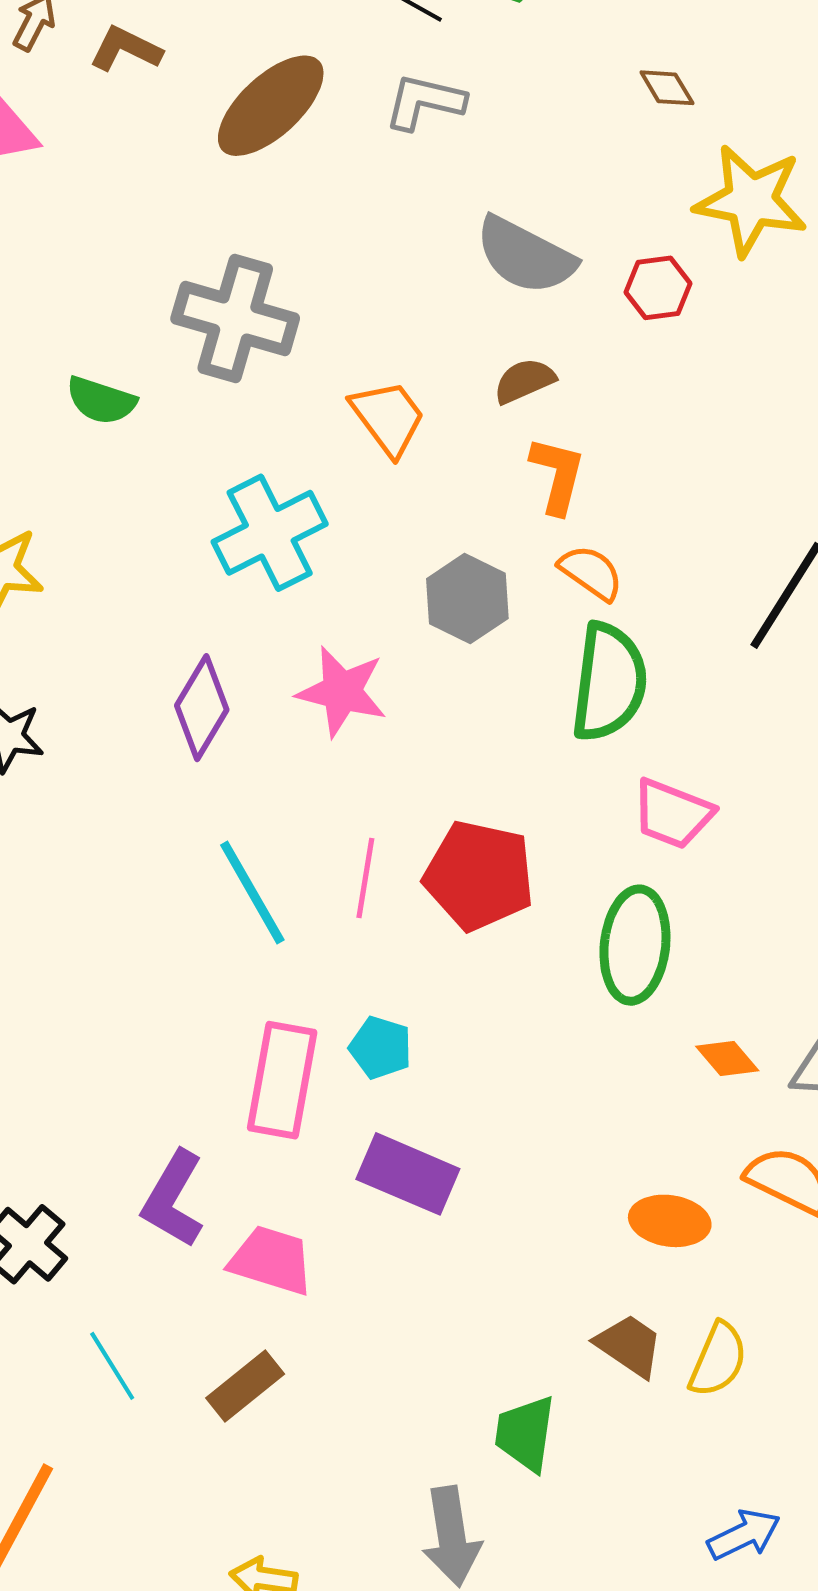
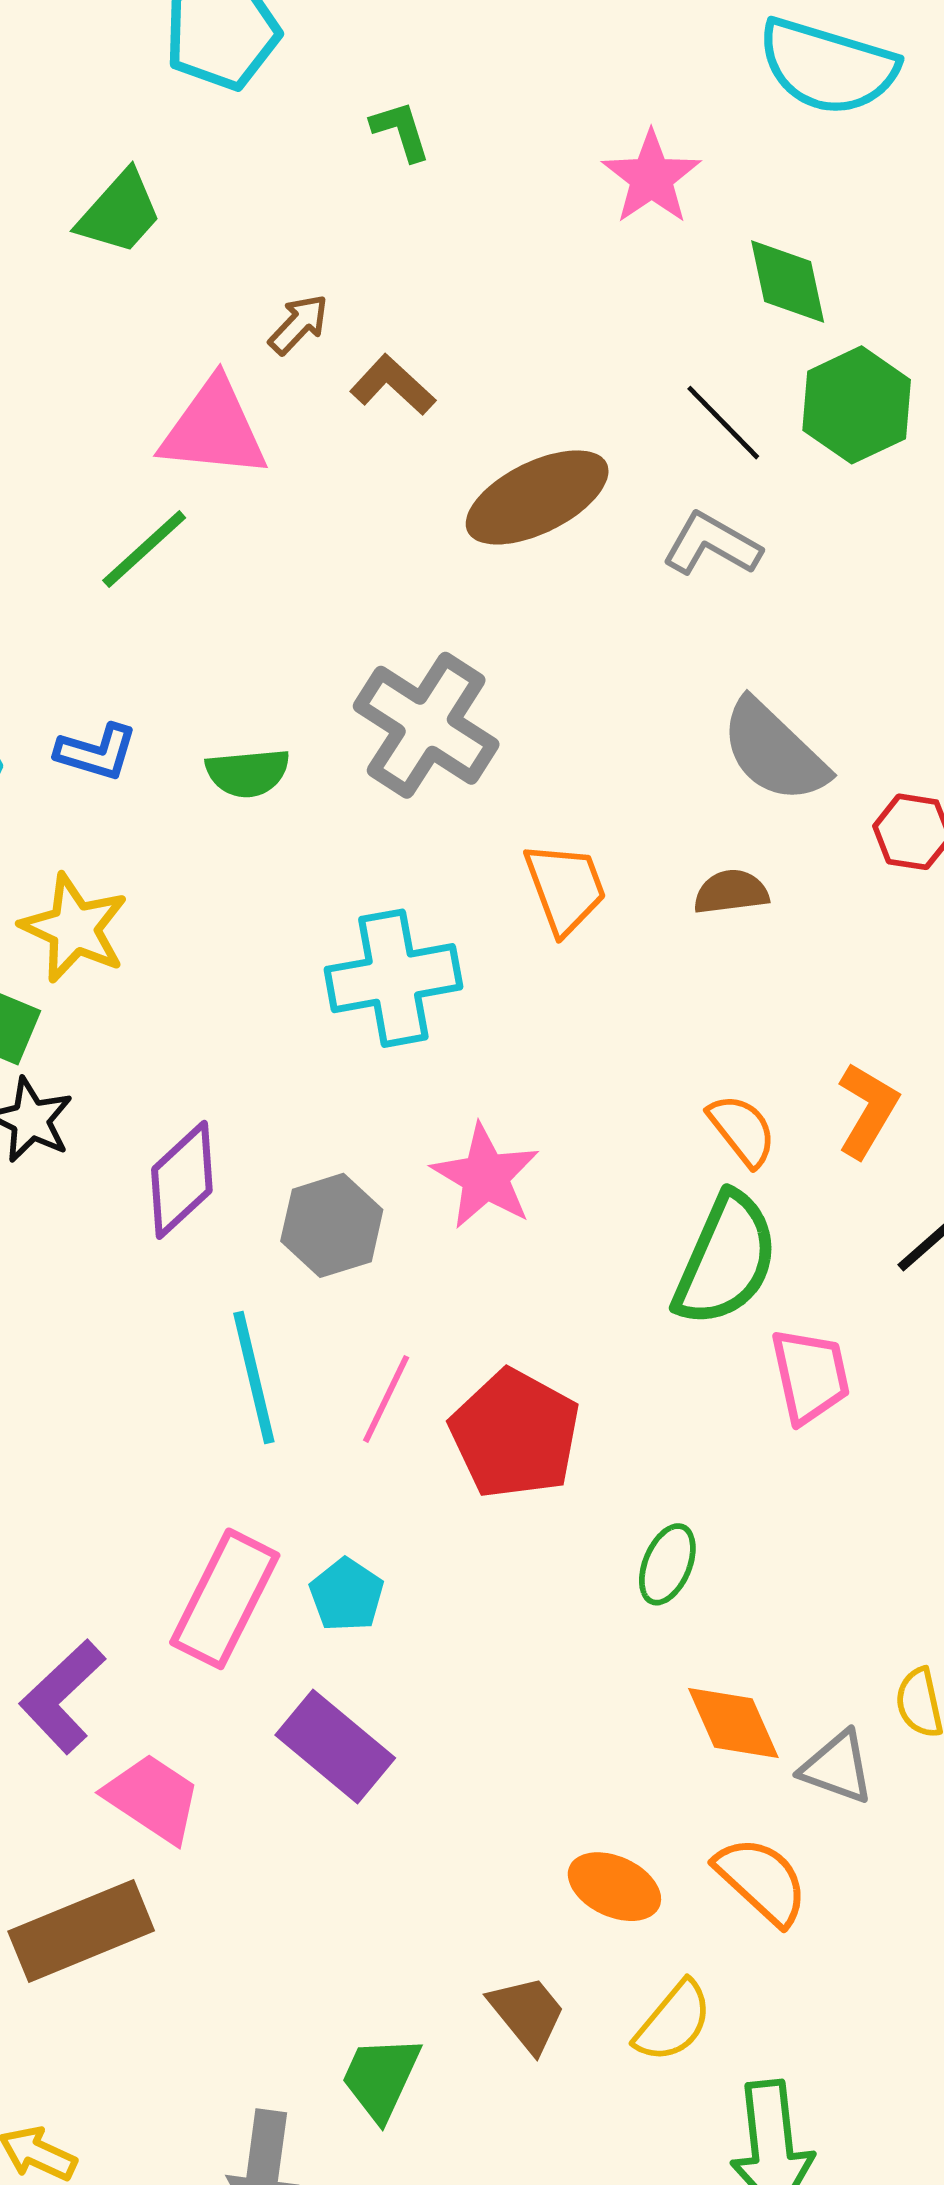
green semicircle: (101, 400) -> (248, 773), turned -40
orange L-shape: (557, 475) -> (868, 1110), moved
gray hexagon: (467, 599) -> (332, 1225), moved
pink star: (342, 691) -> (485, 1176), moved
purple diamond: (202, 708) -> (182, 1180), moved
pink trapezoid: (672, 814) -> (810, 1376), moved, turned -140
green ellipse: (635, 945) -> (667, 1564), size x0.6
orange diamond: (727, 1059) -> (733, 1723), size x1.4
yellow semicircle: (718, 1360) -> (673, 2022), moved
brown rectangle: (245, 1386) -> (81, 1931), size x1.5

